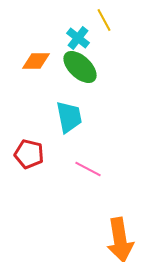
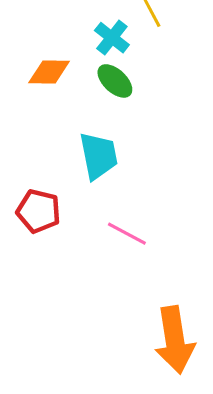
green ellipse: (80, 67) -> (115, 81), size x0.7

